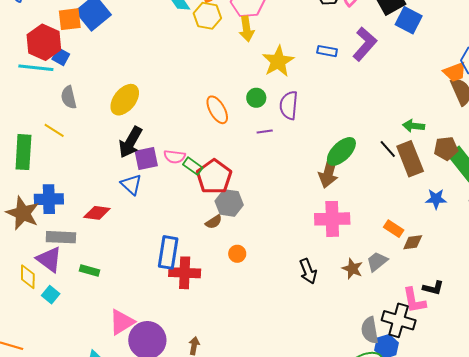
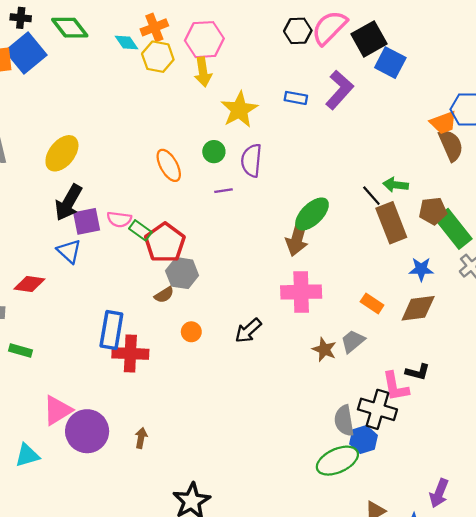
black line: (388, 149) -> (371, 196), moved
brown diamond: (413, 242) -> (418, 308), moved, size x1.5
black arrow: (308, 271) -> (248, 331), moved, turned 70

